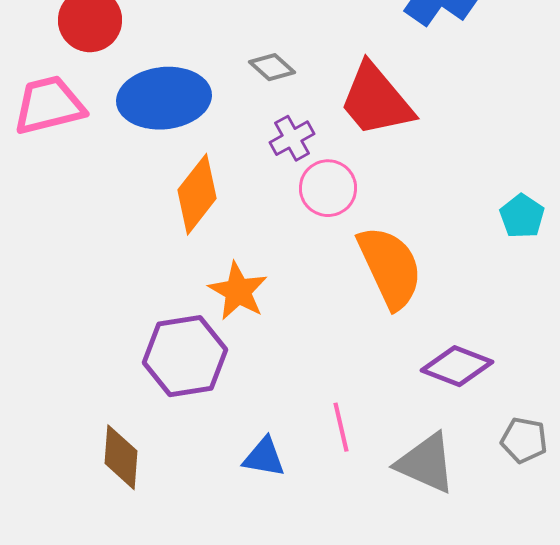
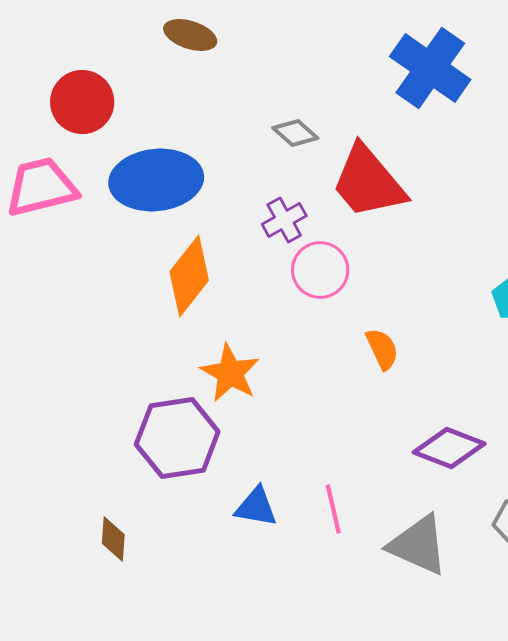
gray diamond: (272, 67) -> (295, 133), moved
orange semicircle: (390, 267) -> (382, 349), size x0.5
brown diamond: (121, 457) -> (113, 539), size x0.7
blue triangle: (264, 457) -> (256, 507), moved

